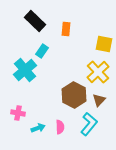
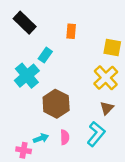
black rectangle: (35, 21) -> (25, 23), moved
brown hexagon: (74, 95) -> (56, 104), moved
pink cross: (18, 113) -> (24, 150), moved

